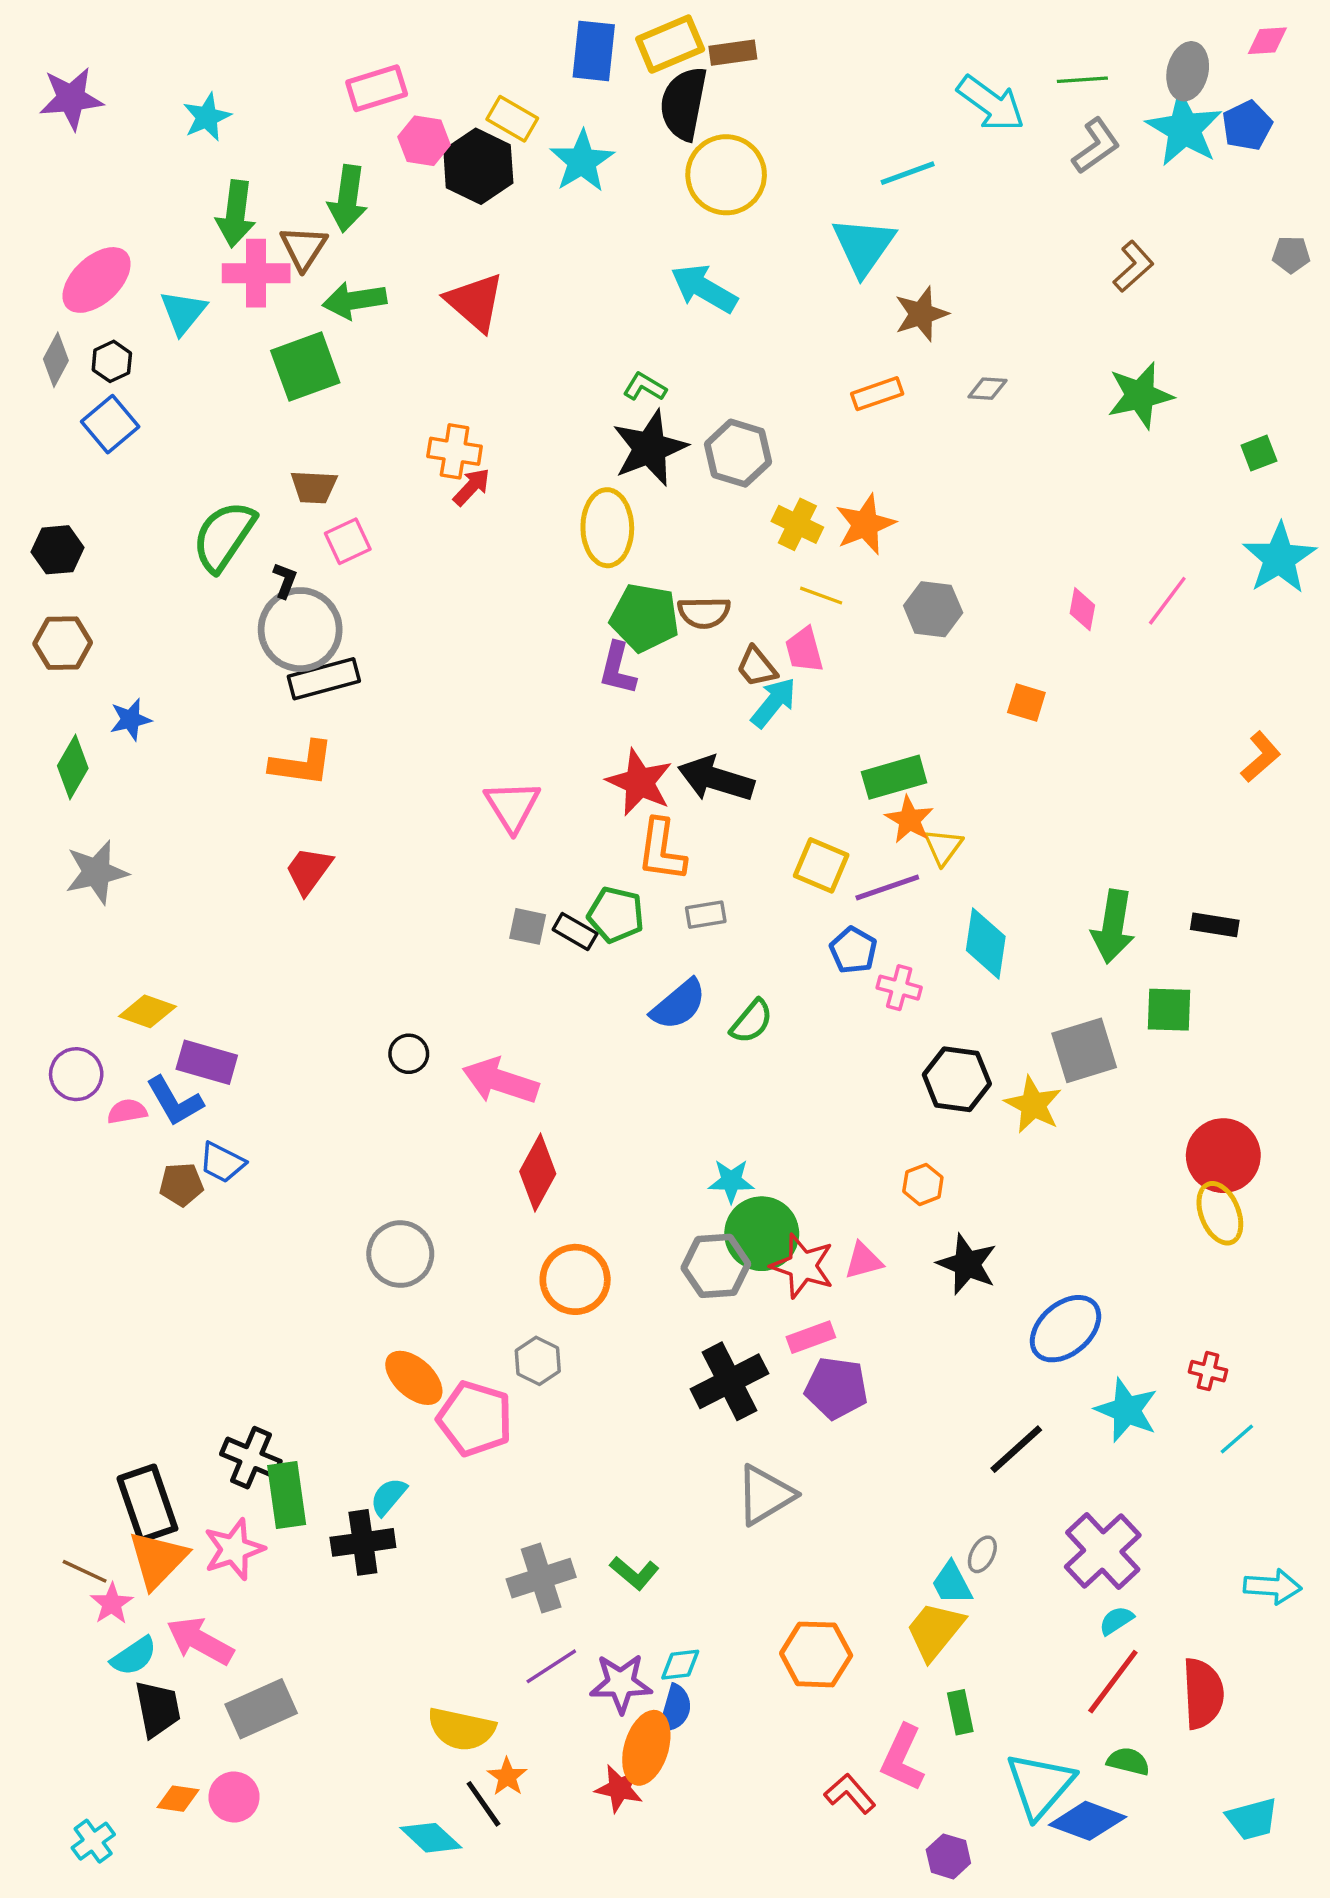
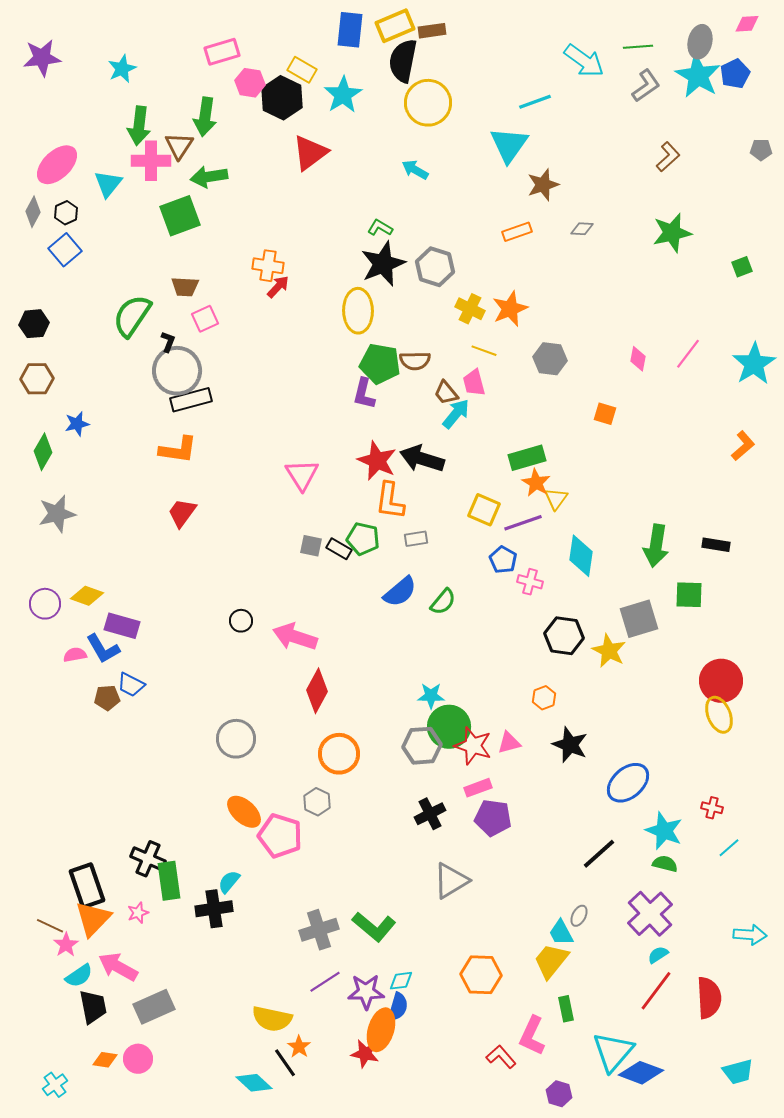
cyan arrow: (704, 288) -> (415, 170), size x0.7
red triangle: (475, 302) -> (310, 153), moved, turned 42
cyan star: (1279, 558) -> (754, 364), moved
purple circle: (76, 1074) -> (45, 604), moved
black cross: (729, 1381) -> (430, 814), size x0.7
pink star: (234, 1549) -> (138, 913), size x0.6
green L-shape: (634, 1573) -> (374, 927), size x1.5
green semicircle: (1128, 1761) -> (665, 864), moved

